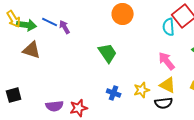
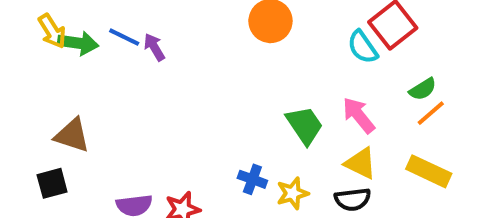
cyan semicircle: (169, 27) -> (363, 47), turned -30
brown triangle: (32, 50) -> (72, 135), moved
green trapezoid: (108, 53) -> (305, 125), moved
yellow star: (142, 90) -> (293, 193), moved

